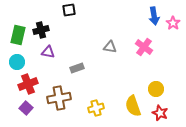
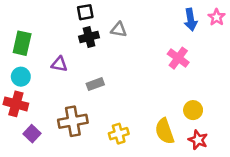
pink star: (173, 23) -> (217, 17), moved
black cross: (41, 30) -> (89, 37), moved
gray triangle: (110, 47) -> (119, 30), moved
red cross: (28, 84) -> (16, 104), moved, turned 36

